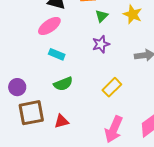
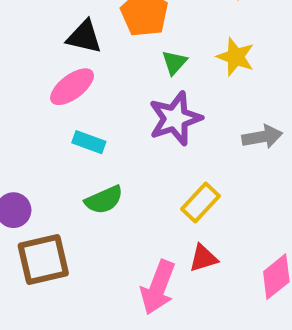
purple star: (101, 44) -> (175, 118), size x1.5
red triangle: (61, 121) -> (203, 258), moved
pink arrow: (114, 129) -> (158, 287), moved

